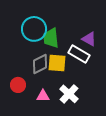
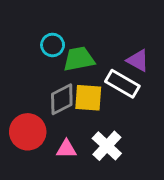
cyan circle: (34, 29) -> (53, 45), size x0.6
green trapezoid: (51, 38) -> (79, 59), turned 85
red circle: (18, 85) -> (28, 132), size x1.5

